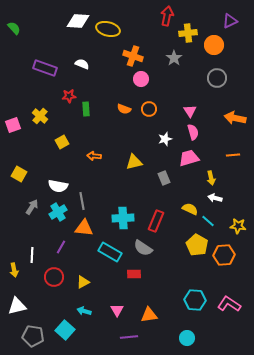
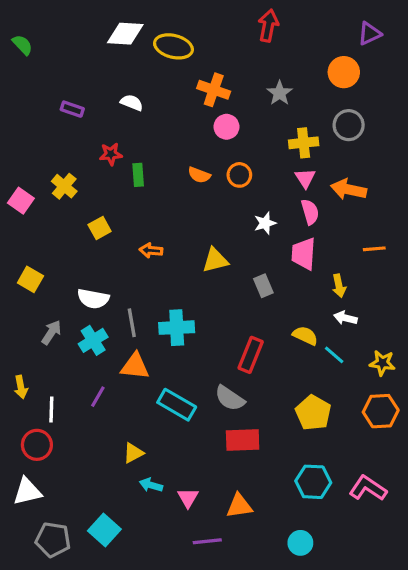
yellow cross: (188, 33) -> (304, 143), moved
purple rectangle: (45, 68) -> (72, 109), size x0.6
orange arrow: (235, 118) -> (349, 189), moved
pink square: (13, 125) -> (21, 201), turned -35
pink trapezoid: (189, 158) -> (304, 254), turned -70
cyan cross: (123, 218) -> (177, 328), moved
yellow pentagon: (197, 245) -> (313, 413), moved
orange hexagon: (224, 255) -> (381, 411), moved
yellow arrow: (14, 270) -> (21, 387), moved
red rectangle: (134, 274) -> (243, 440), moved, size x1.5
red circle: (54, 277) -> (37, 445), moved
cyan arrow: (84, 311) -> (151, 485), moved

